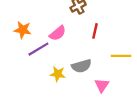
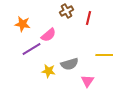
orange star: (23, 30) -> (22, 24), moved
red line: (95, 31) -> (88, 18), moved

